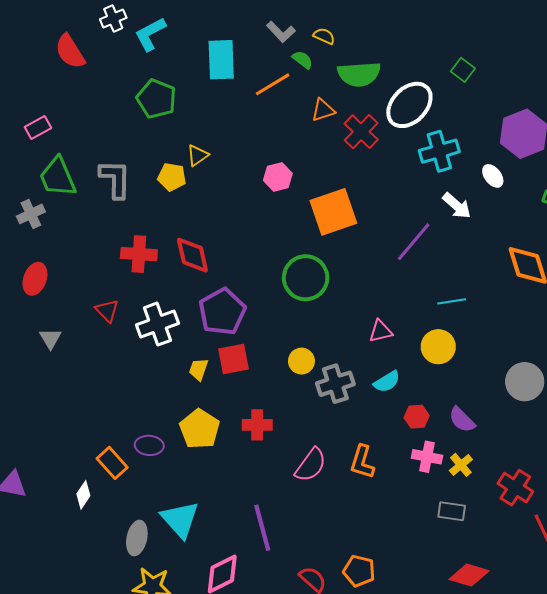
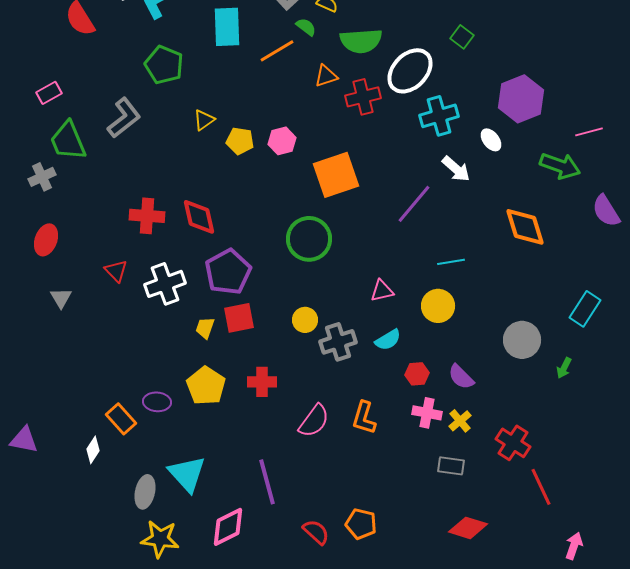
red cross: (361, 132) -> (363, 97), turned 32
yellow pentagon: (172, 177) -> (240, 141), moved
gray L-shape: (115, 179) -> (124, 118), moved, turned 51

